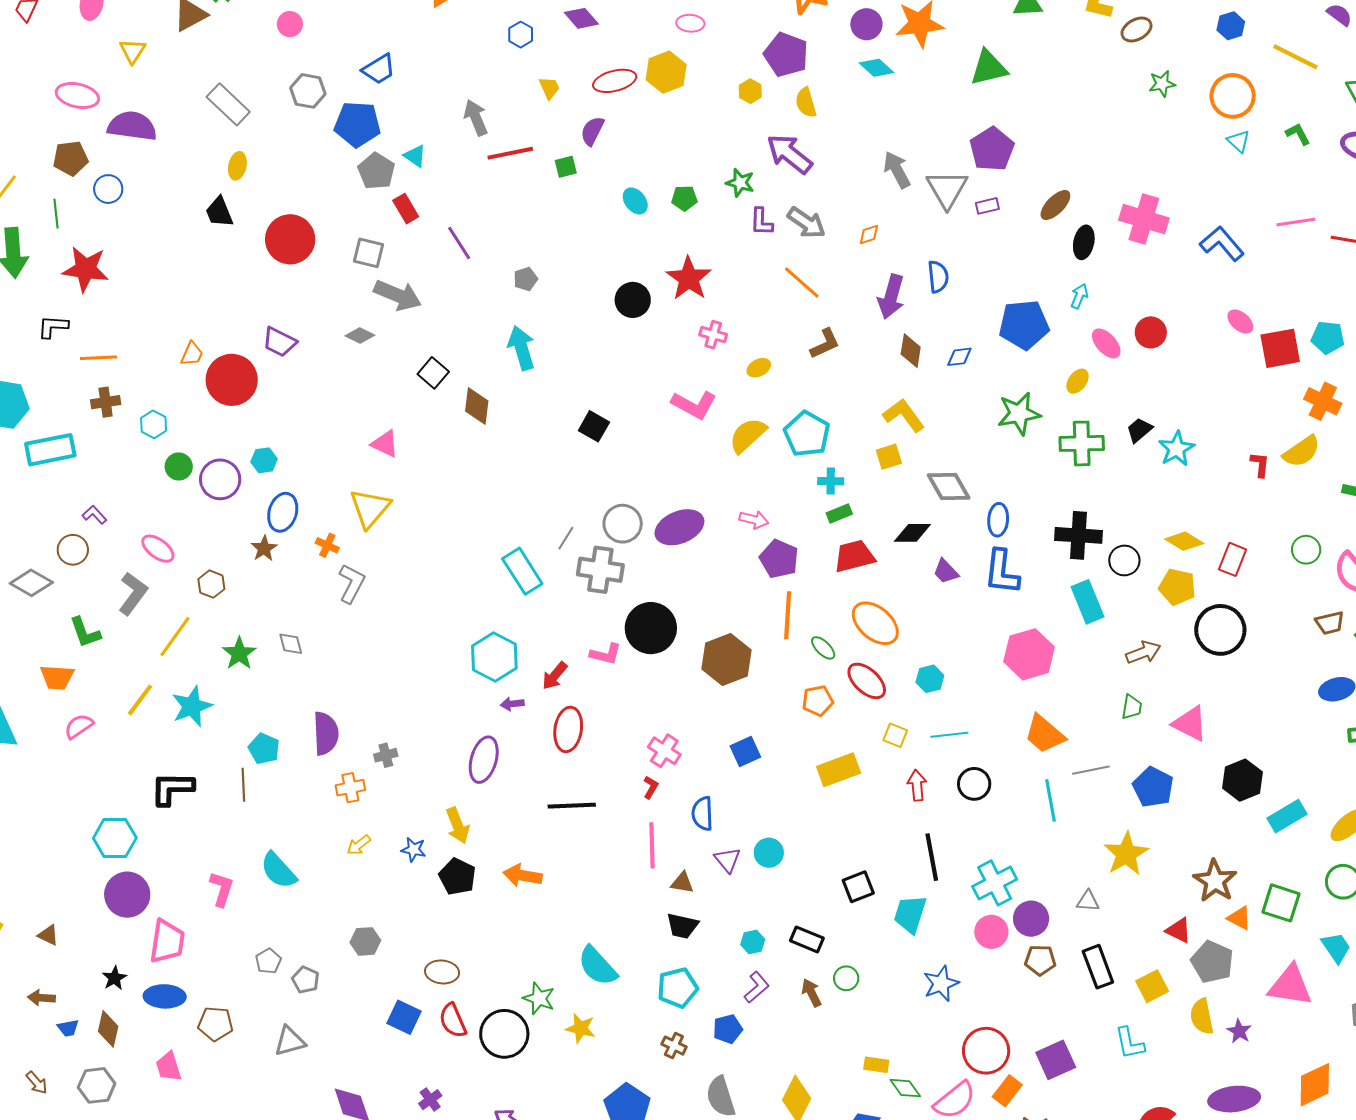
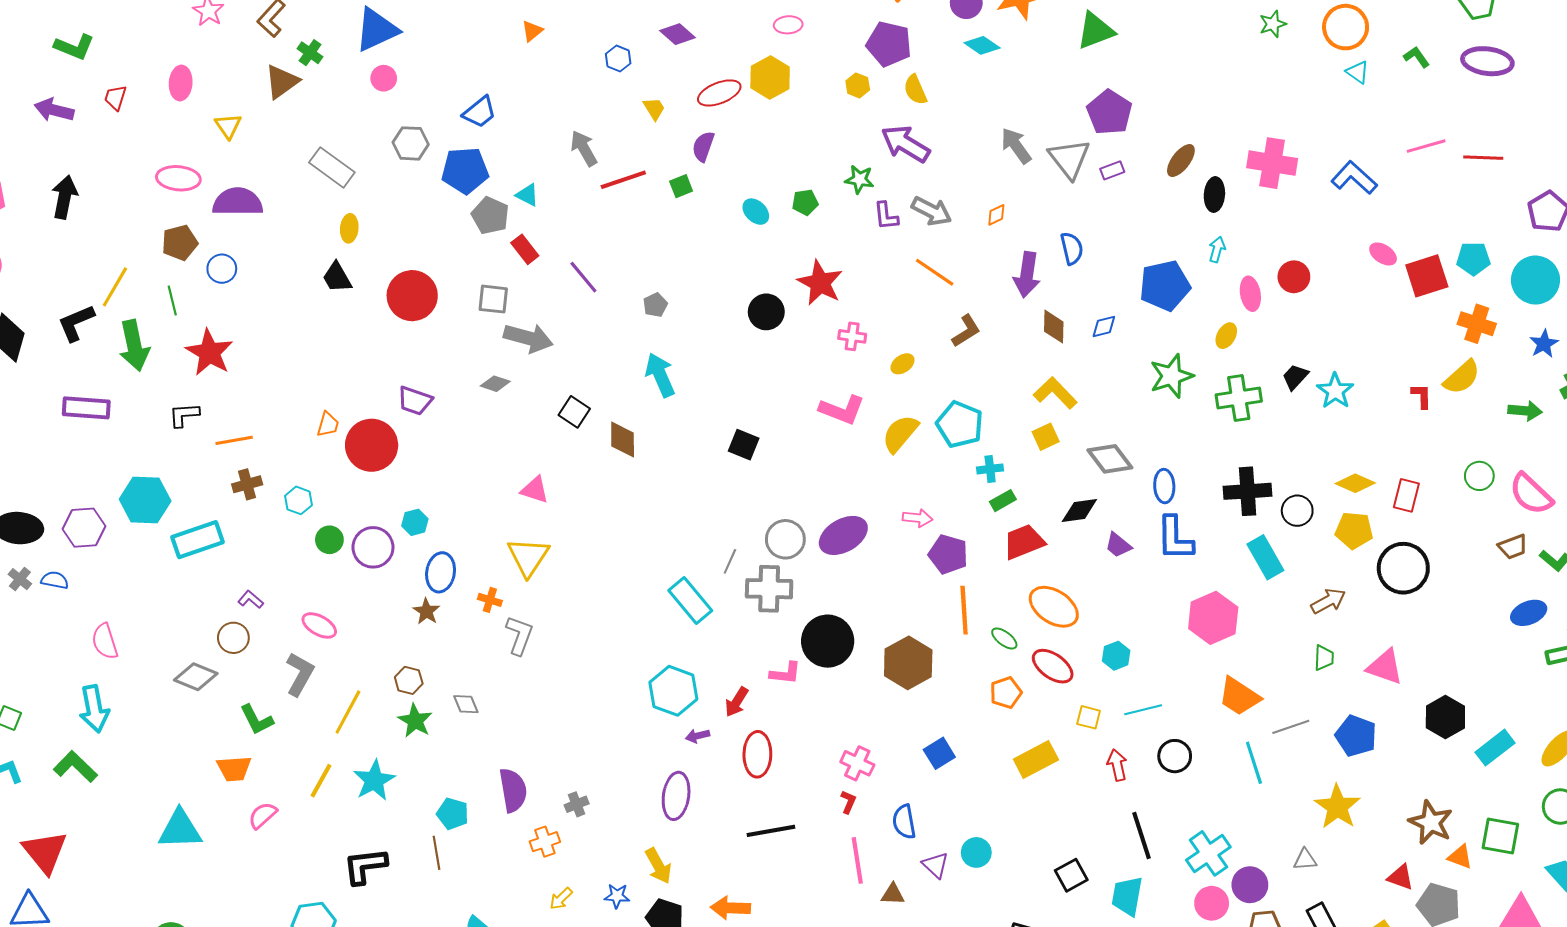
red star: (86, 269) -> (209, 353), turned 30
pink ellipse: (1106, 343) -> (1250, 294), turned 40
brown hexagon: (211, 584) -> (409, 680), moved

